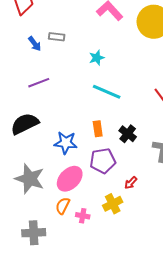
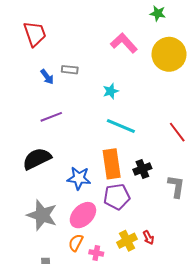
orange rectangle: (98, 129) -> (112, 164), size x1.8
black cross: (128, 134) -> (142, 169), turned 30
red arrow: (131, 183) -> (149, 238), moved, turned -72

